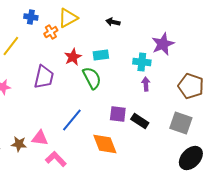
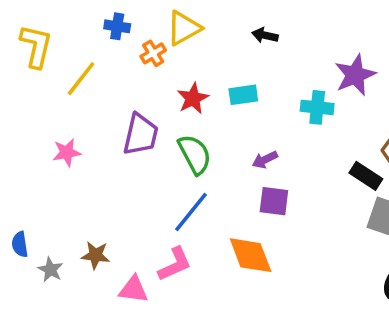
green semicircle: (92, 78) -> (195, 154), moved
purple arrow: (146, 84) -> (265, 160), moved, turned -112
black rectangle: (140, 121) -> (366, 176), moved
pink triangle: (40, 138) -> (133, 289), moved
pink L-shape: (56, 159) -> (175, 264), moved, turned 110

